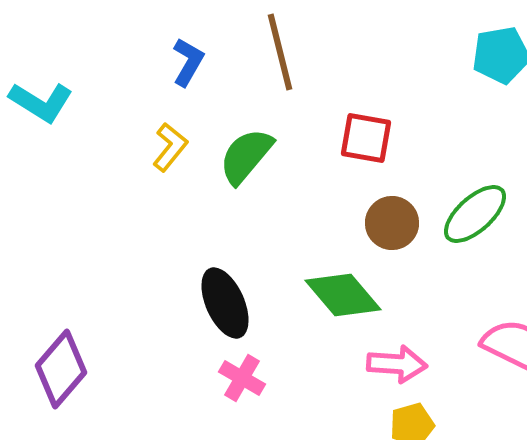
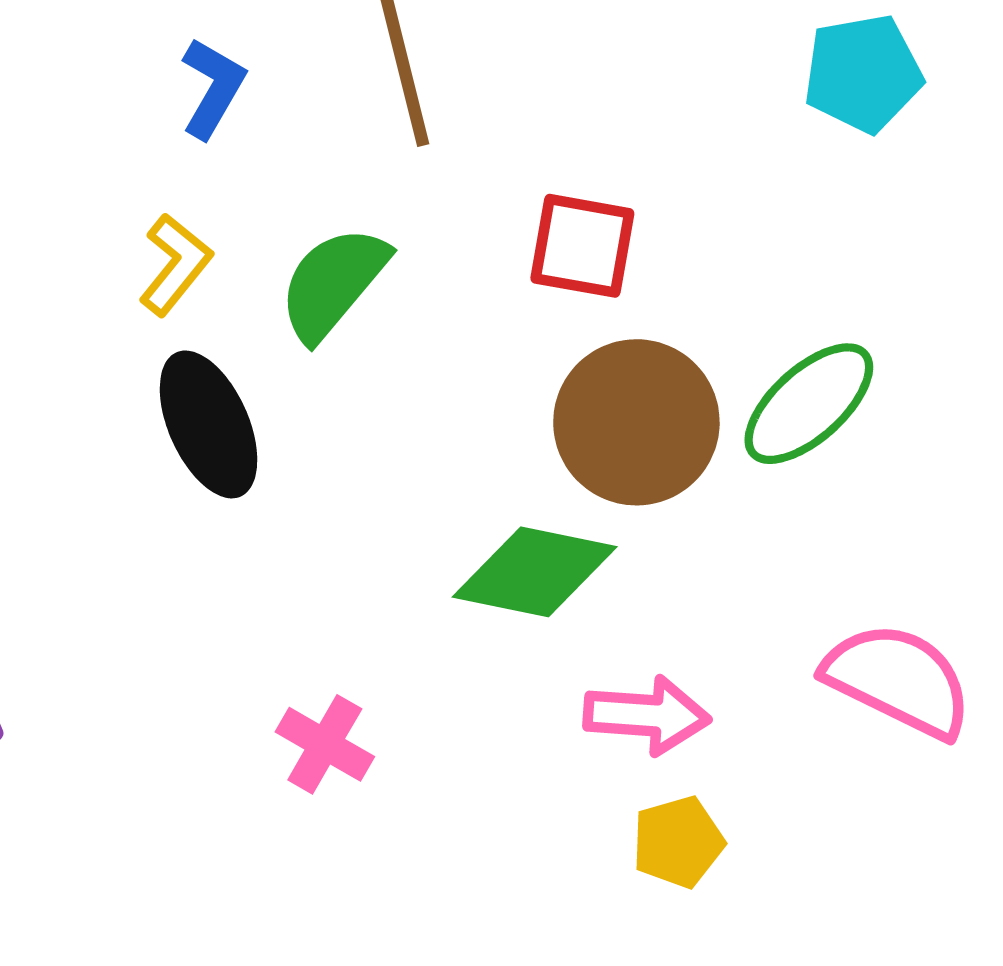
brown circle: (392, 223) -> (636, 422), size x1.5
green diamond: (343, 295) -> (535, 572), turned -38
black ellipse: (225, 303) -> (209, 424), moved

